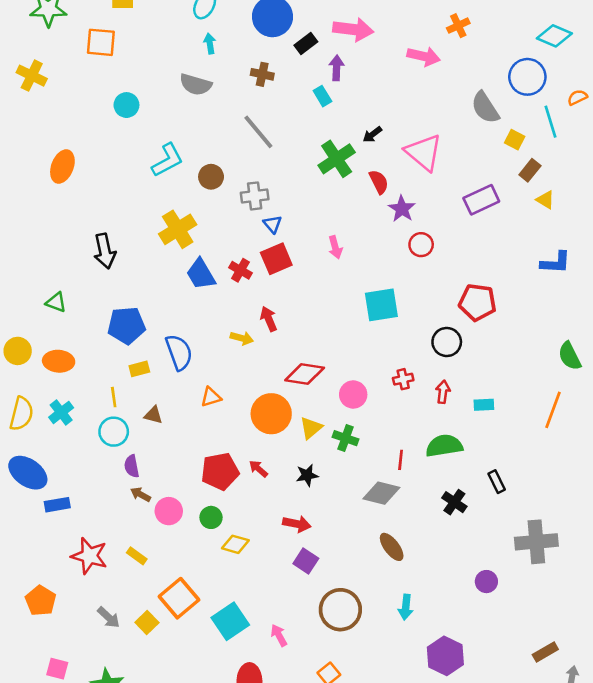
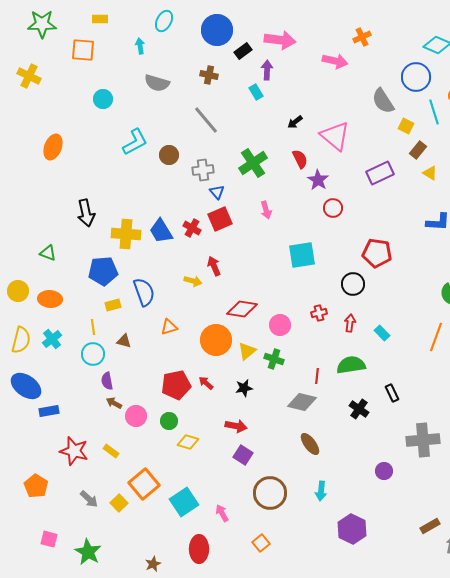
cyan arrow: (210, 44) -> (140, 46), moved
green cross: (337, 159) -> (253, 163), moved
yellow cross: (178, 229) -> (126, 234), moved, turned 36
cyan rectangle: (484, 405) -> (382, 333), turned 49

